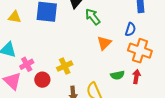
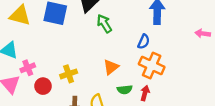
yellow triangle: (15, 17) -> (20, 15), size x1.5
orange triangle: (104, 43) -> (111, 67), moved

